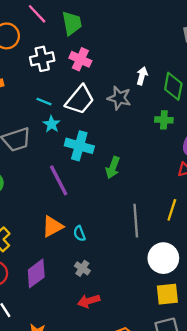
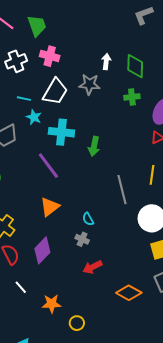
cyan semicircle: (79, 233) -> (88, 219), moved

